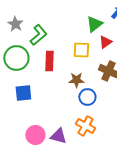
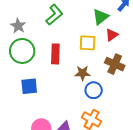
gray star: (15, 24) -> (18, 26), moved
green L-shape: (38, 35) -> (54, 15), moved

